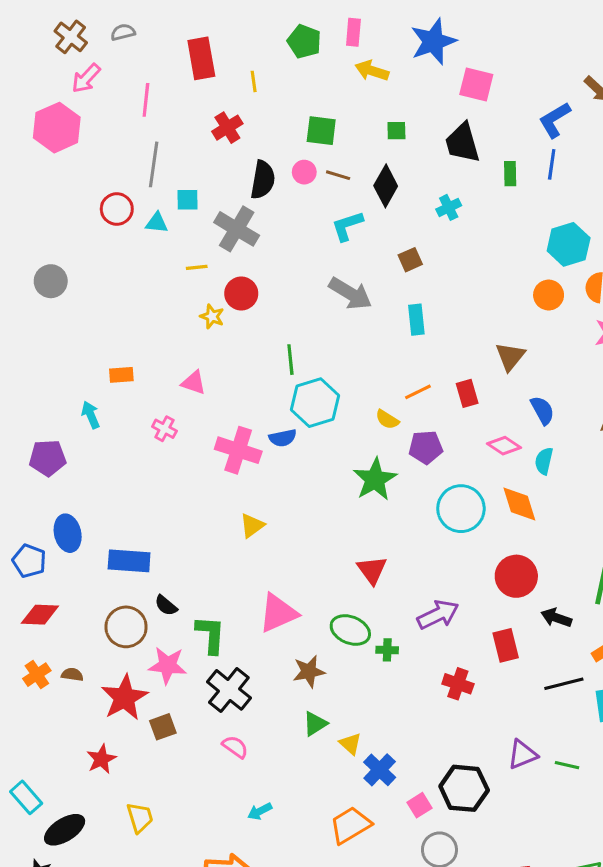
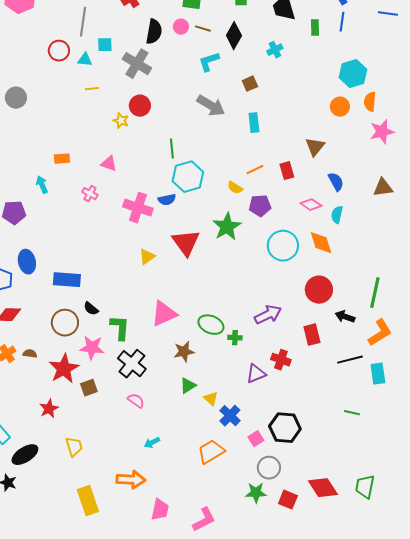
yellow line: (197, 267) -> (92, 89), moved
red triangle: (372, 570) -> (186, 243), moved, size x1.4
purple triangle: (522, 754) -> (256, 374), moved

